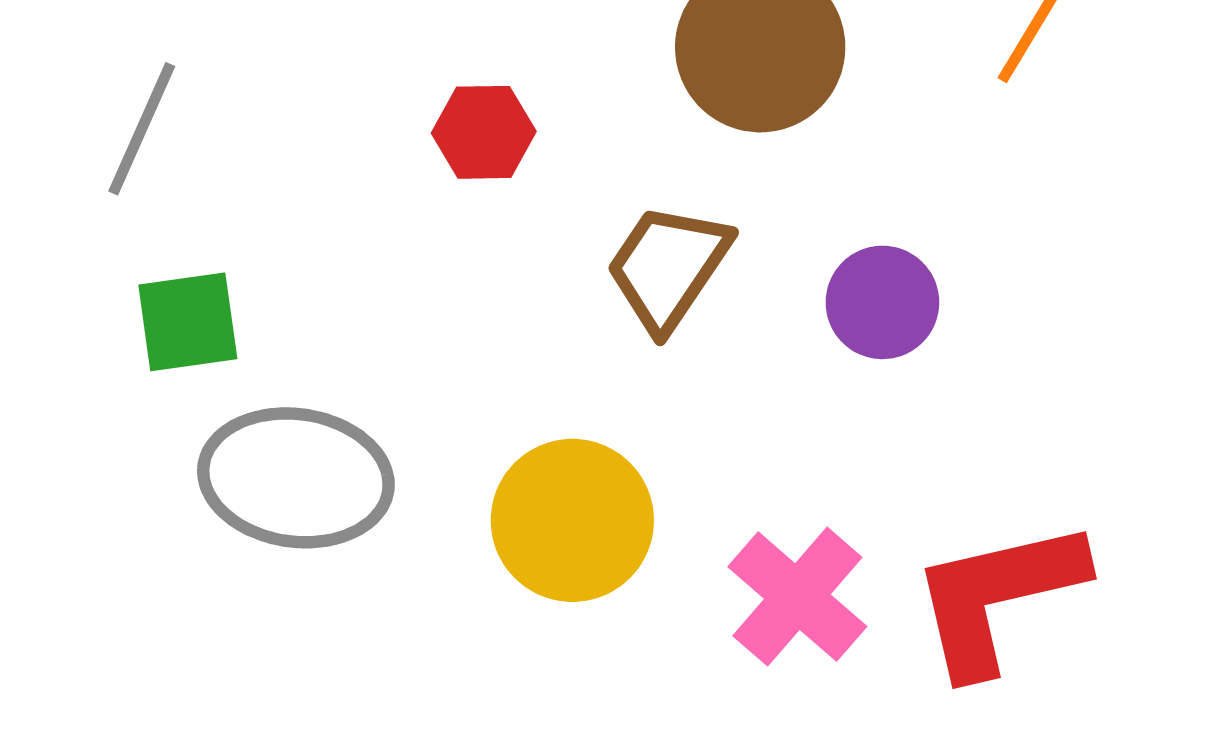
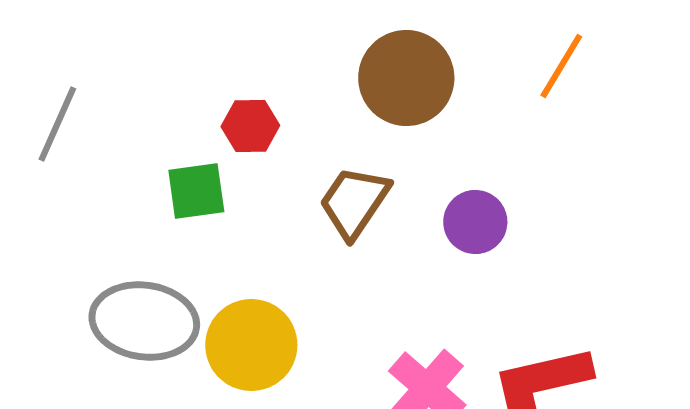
green square: (188, 322) -> (196, 191), moved
yellow circle: (572, 520) -> (251, 345), moved

